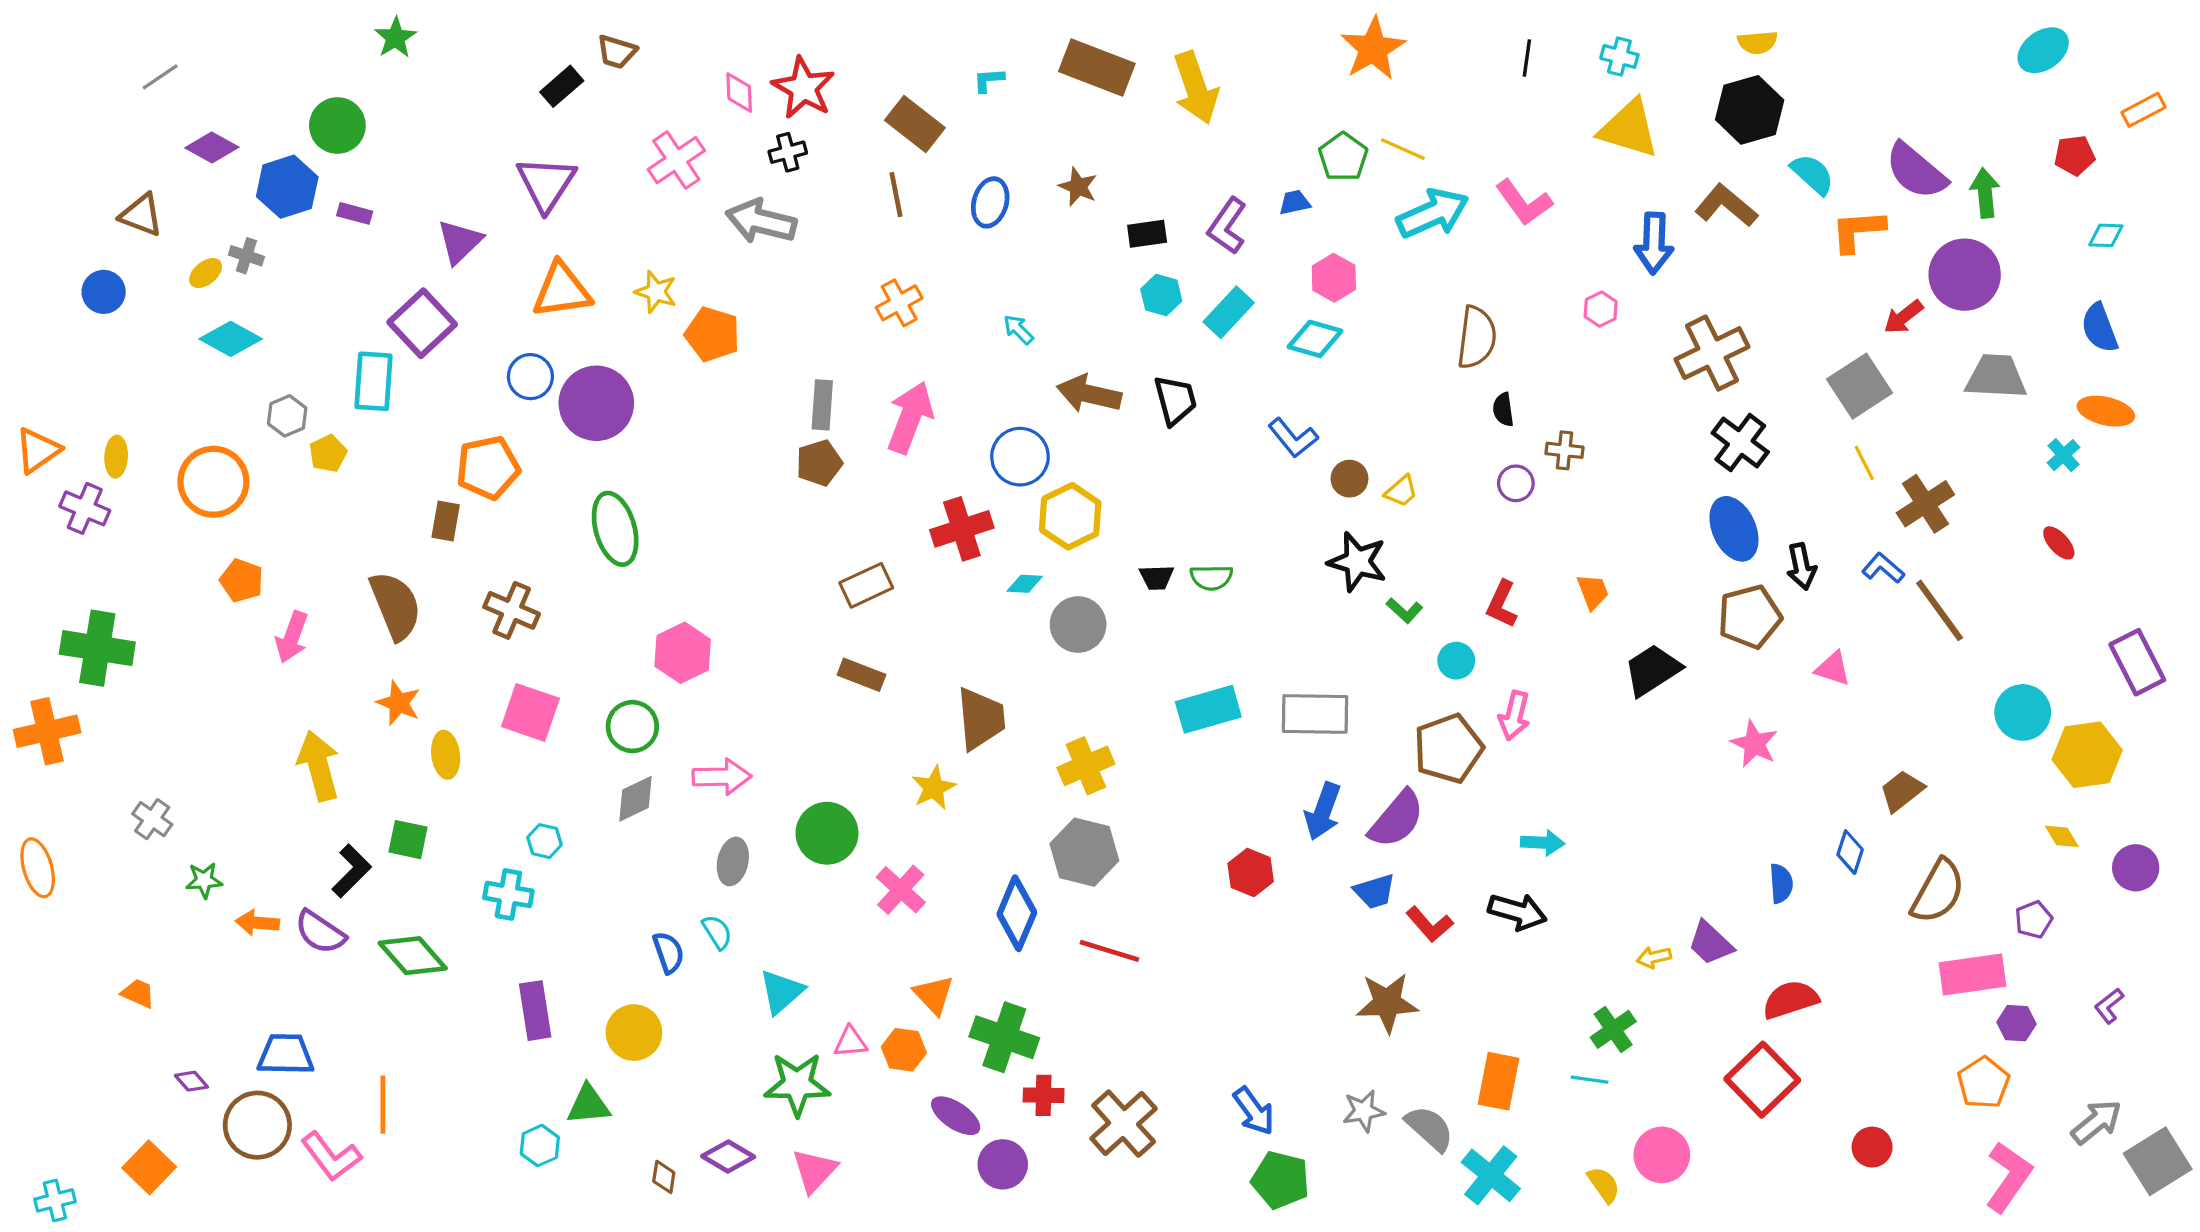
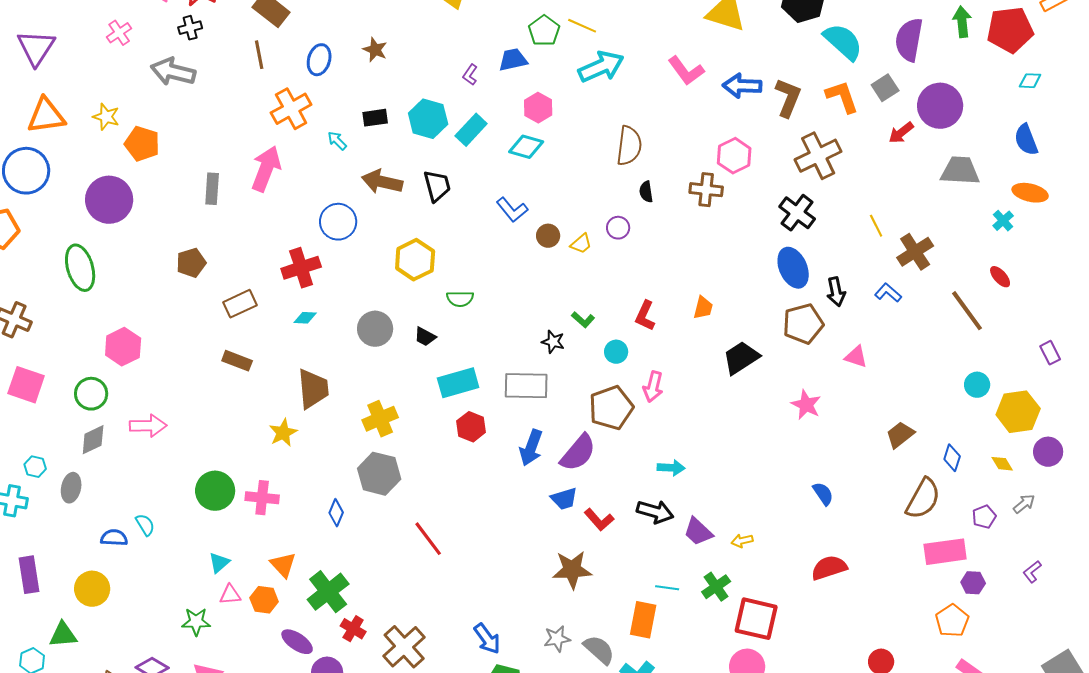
red pentagon: (2074, 155) -> (1010, 30), size x1.8
pink cross: (676, 160) -> (119, 33), size x0.7
purple semicircle: (1916, 171) -> (909, 40), turned 60
cyan semicircle: (1812, 174) -> (843, 42), size x1.4
green arrow: (1985, 193) -> (962, 22), moved
blue trapezoid: (1295, 202) -> (513, 60), size x1.4
pink L-shape: (1524, 202) -> (686, 71), moved
brown L-shape: (1726, 206) -> (788, 98), moved, turned 72
purple L-shape: (1227, 226) -> (470, 75), size x0.6
orange L-shape: (1858, 231) -> (842, 97), moved, turned 75
black rectangle: (1147, 234) -> (375, 118), moved
blue arrow: (1654, 243) -> (742, 86), turned 90
cyan hexagon: (1161, 295) -> (428, 119), size x1.5
orange cross: (899, 303) -> (291, 109), moved, size x1.4
pink hexagon: (1601, 309) -> (734, 156), moved, size x1.6
brown cross: (1712, 353) -> (818, 156), moved
blue circle: (530, 377) -> (26, 171), size x1.6
gray square: (1860, 386) -> (885, 88), moved, size x0.7
purple circle: (596, 403) -> (109, 200), moved
pink arrow: (910, 417) -> (266, 169), moved
brown cross: (1564, 450) -> (706, 190), moved, size x1.4
brown pentagon: (819, 463) -> (191, 263), moved
purple circle: (1516, 483) -> (618, 228), moved
yellow hexagon: (1070, 516) -> (415, 260), moved
black star: (1357, 562) -> (553, 342), moved, size x0.6
black trapezoid: (1157, 577) -> (425, 337), moved, turned 30
cyan diamond: (1025, 584) -> (305, 318), moved
orange trapezoid: (1593, 592) -> (703, 308), turned 35
brown line: (1940, 610) -> (967, 311), moved
purple rectangle: (2137, 662) -> (1050, 353), size x0.6
cyan circle: (2023, 712) -> (977, 385), size x0.7
green circle: (827, 833) -> (215, 491), moved
blue diamond: (1850, 852) -> (952, 458), moved
gray ellipse: (733, 861) -> (71, 488), moved
purple circle: (2136, 868) -> (1048, 452), moved
red hexagon: (1251, 872) -> (471, 427), moved
blue semicircle: (1781, 883) -> (823, 494), turned -30
pink cross: (901, 890) -> (262, 498), turned -36
blue diamond: (1017, 913) -> (336, 513), size x0.6
purple trapezoid: (1710, 943) -> (698, 532), moved
red line: (1109, 951) -> (428, 539), moved, turned 36
blue semicircle: (668, 952) -> (114, 538), turned -68
cyan triangle: (781, 992) -> (219, 563), moved, size x0.7
green cross: (1004, 1037) -> (328, 592), turned 33
cyan line: (1590, 1080) -> (667, 588), moved
red square: (1762, 1080) -> (756, 619), moved, turned -33
green star: (797, 1084) -> (196, 622), size x0.7
red cross: (1044, 1095) -> (353, 629), turned 30
gray arrow: (2096, 1122) -> (1024, 504), moved, size x0.7

